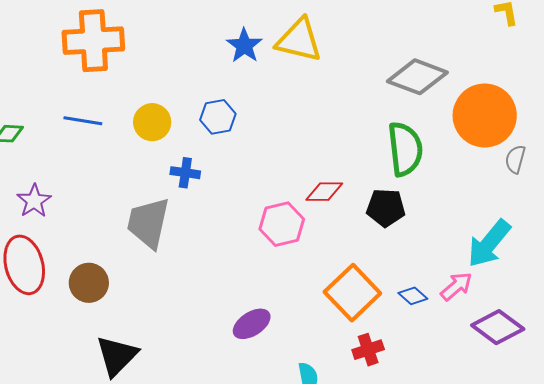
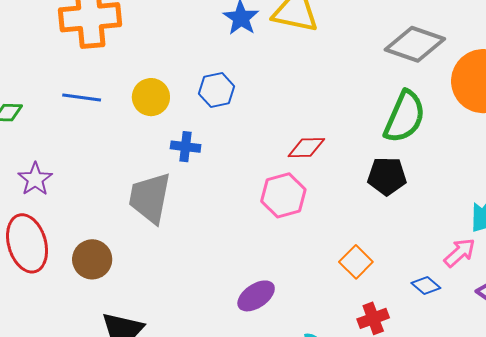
green semicircle: (405, 149) -> (405, 117), turned 32
red diamond: (324, 192) -> (306, 148), moved
orange square: (352, 293) -> (356, 262), size x0.6
blue diamond: (413, 296) -> (426, 285), moved

